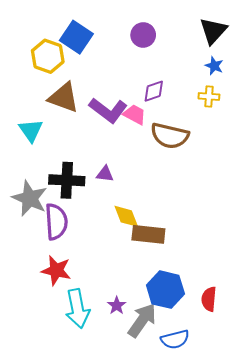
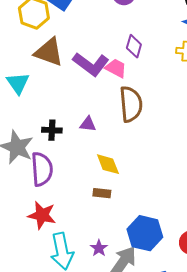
purple diamond: (154, 91) -> (134, 46), turned -55
brown semicircle: (170, 136) -> (131, 104), moved, turned -108
black cross: (67, 180) -> (52, 130), size x0.6
brown rectangle: (148, 234) -> (102, 193), moved, size x0.6

